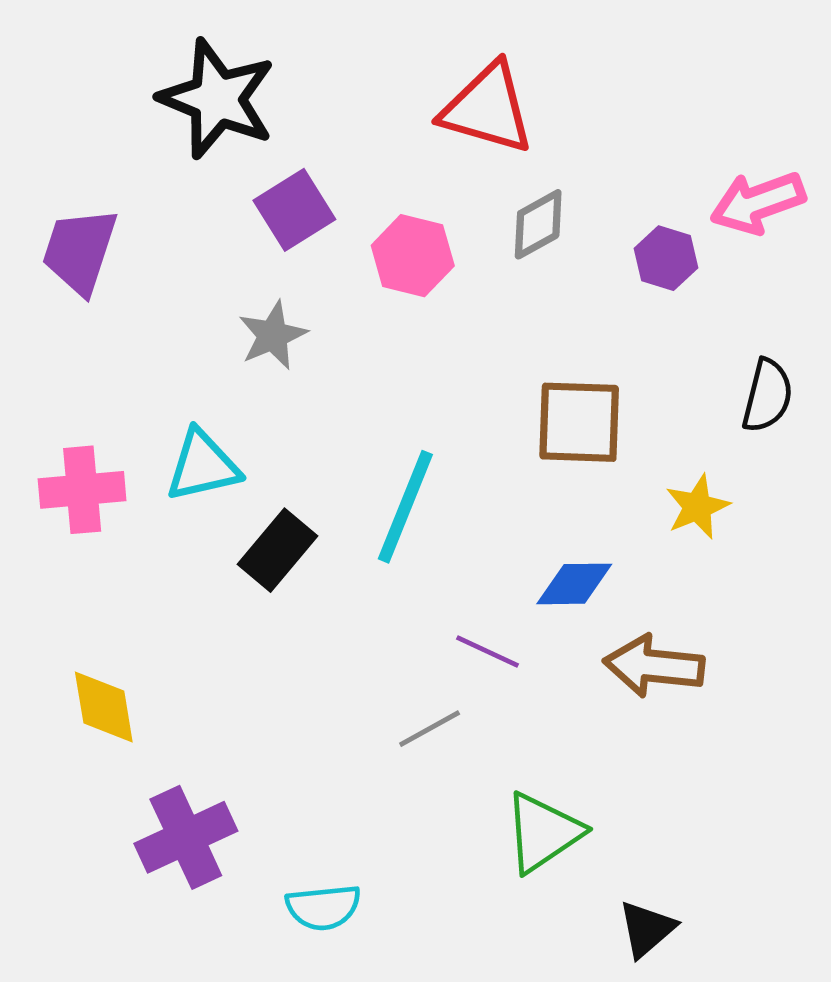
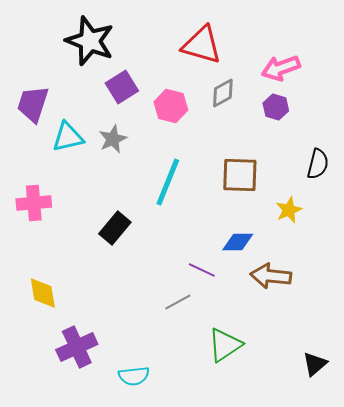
pink arrow: (758, 203) -> (281, 68), moved
cyan triangle: (203, 466) -> (68, 137), moved
cyan line: (405, 507) -> (168, 182), moved
black triangle: (647, 929) -> (315, 364), moved

